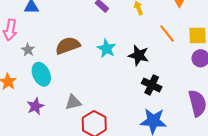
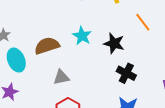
brown semicircle: (68, 46) -> (47, 46), moved
gray triangle: (73, 102) -> (61, 77), moved

